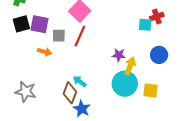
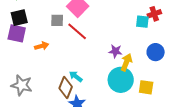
purple square: (40, 24) -> (17, 33), moved
gray square: (59, 36) -> (57, 20), moved
red line: (80, 36) -> (77, 31), turned -75
orange arrow: (45, 52) -> (42, 46), turned -32

